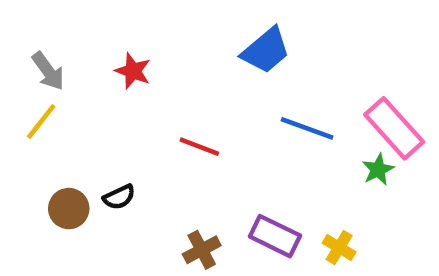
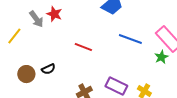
gray arrow: (48, 71) -> (36, 19), moved

